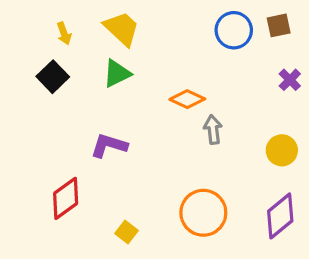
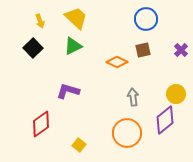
brown square: (279, 25) -> (143, 50), moved
gray arrow: (213, 130) -> (133, 97), moved
purple diamond: (280, 216) -> (165, 120), moved

